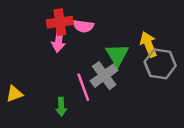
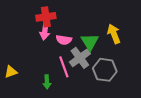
pink semicircle: (83, 26) -> (64, 40), moved
gray hexagon: (160, 64) -> (105, 70), moved

